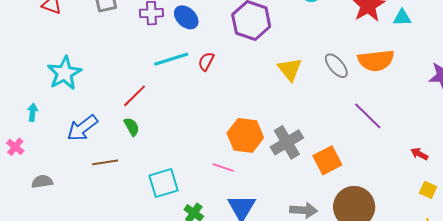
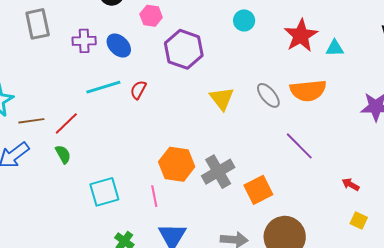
brown line: (105, 162) -> (31, 121), moved
pink line: (223, 168) -> (154, 196), turned 60
cyan square: (164, 183) -> (104, 192), moved

